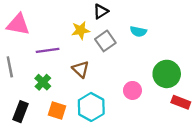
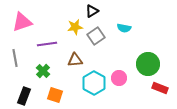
pink triangle: (18, 24) -> (22, 22), turned -30
brown triangle: (81, 69) -> (75, 60), turned -49
cyan hexagon: (91, 107) -> (94, 83), moved

